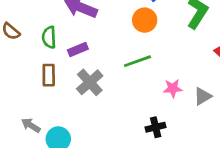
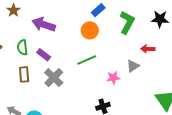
purple rectangle: (78, 49) -> (44, 55), turned 64
gray triangle: (203, 96) -> (133, 66), moved

